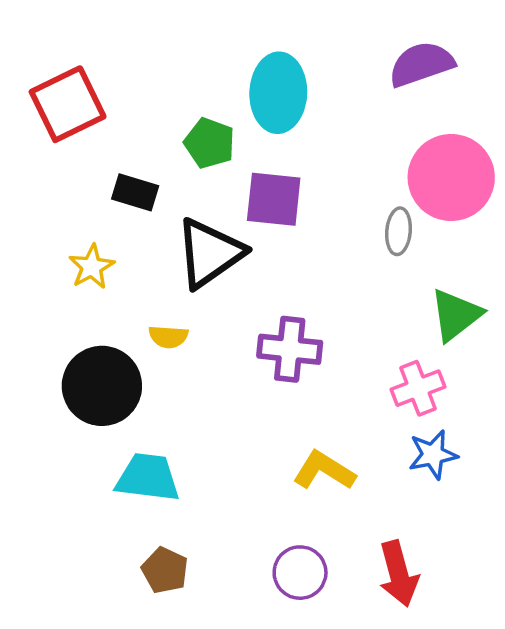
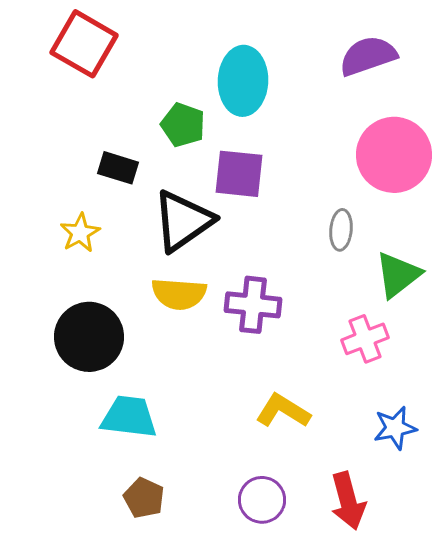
red square: (68, 104) -> (84, 44), moved, turned -34
gray ellipse: (399, 231) -> (341, 230), moved
yellow semicircle: (168, 337) -> (179, 294), moved, size x1.6
blue star: (433, 455) -> (395, 428), moved

